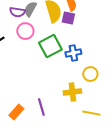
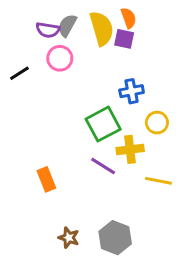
green square: (50, 46) -> (103, 124), moved
purple line: (41, 107) -> (103, 166), moved, turned -42
orange rectangle: (16, 112) -> (46, 179), turned -63

